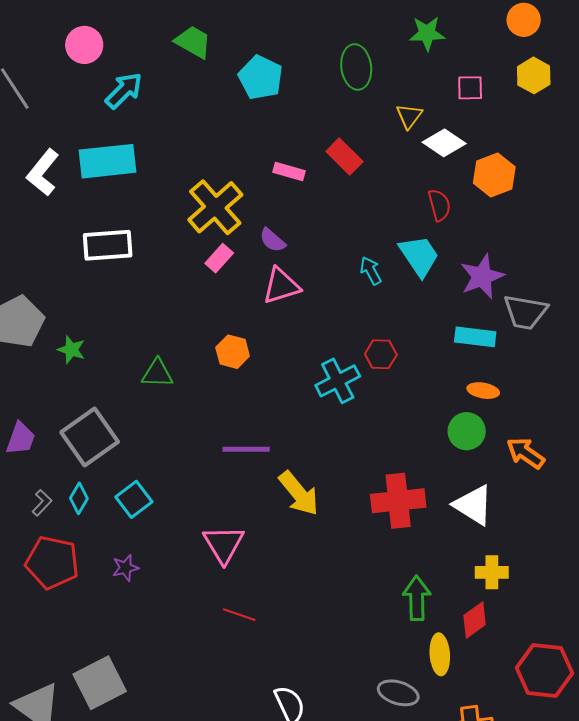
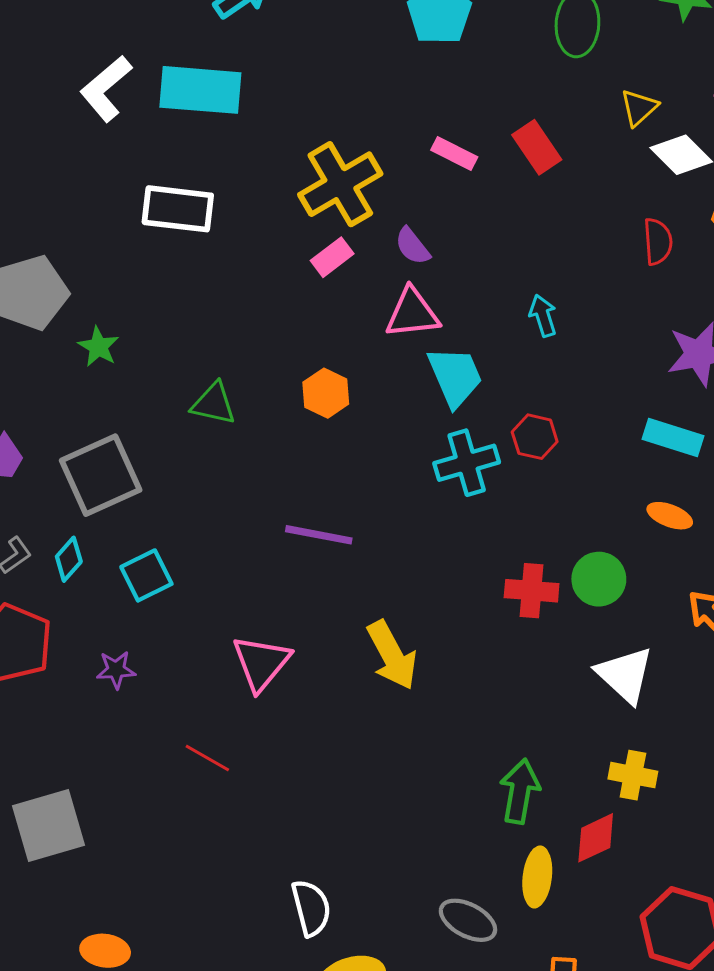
cyan trapezoid: (419, 256) -> (455, 376), moved
green circle: (467, 431) -> (599, 579), moved
yellow arrow: (299, 493) -> (392, 655), moved
red cross: (398, 501) -> (532, 591), moved, size x0.7
red line: (239, 615) -> (207, 758), moved

